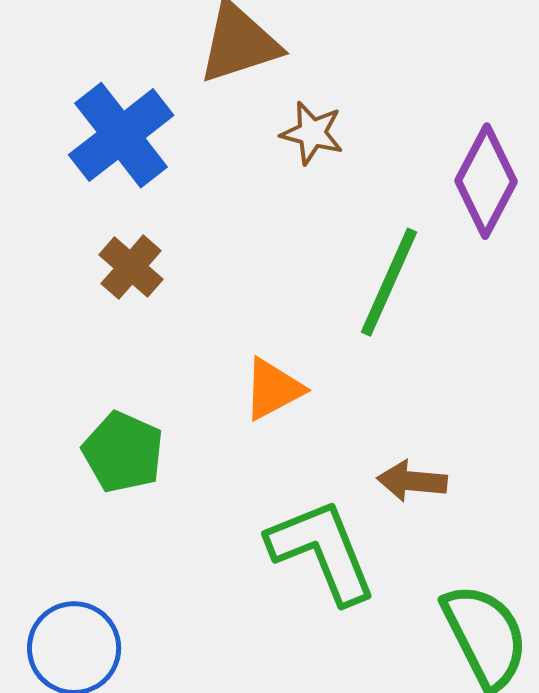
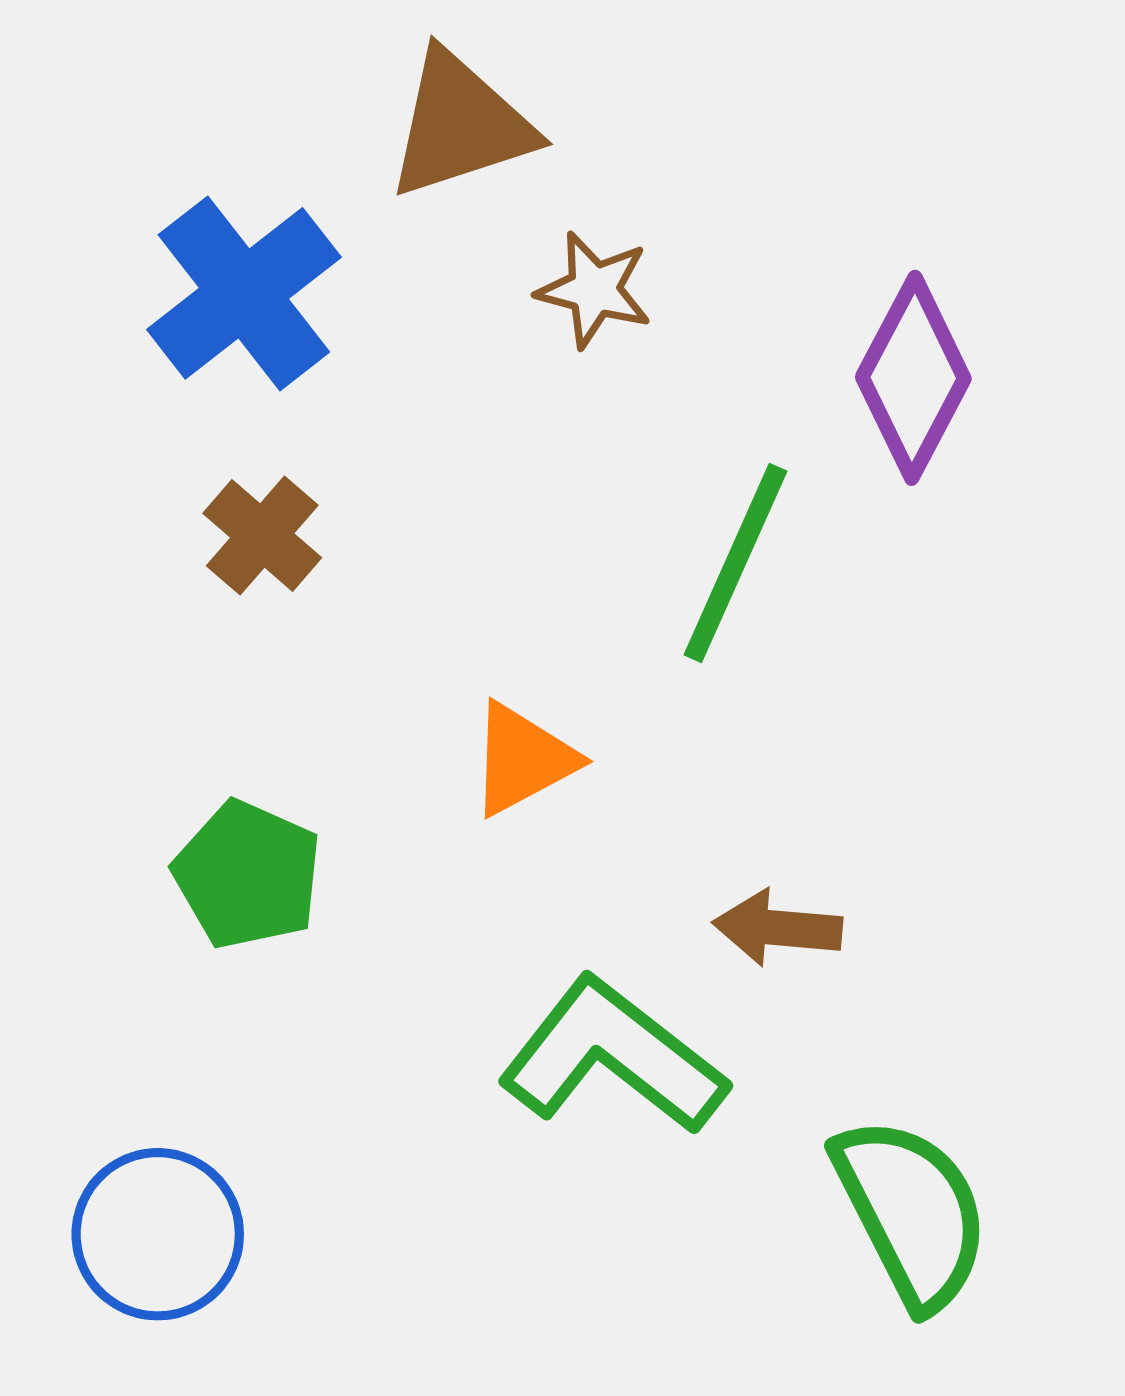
green L-shape: (322, 551) -> (613, 1056), turned -30

